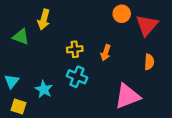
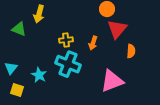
red triangle: (147, 25) -> (117, 29), moved
cyan cross: (77, 77) -> (68, 64), size x1.4

